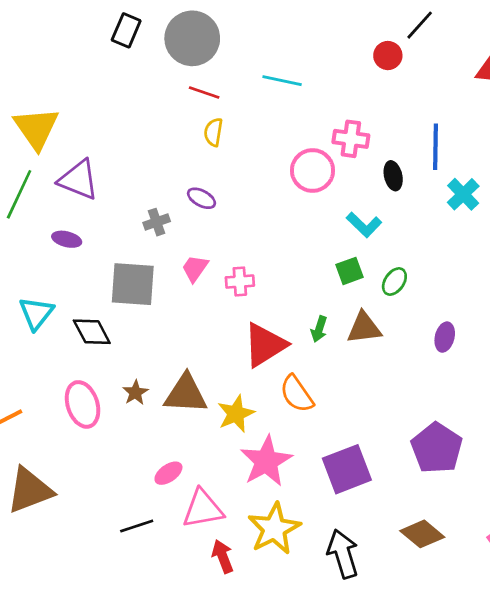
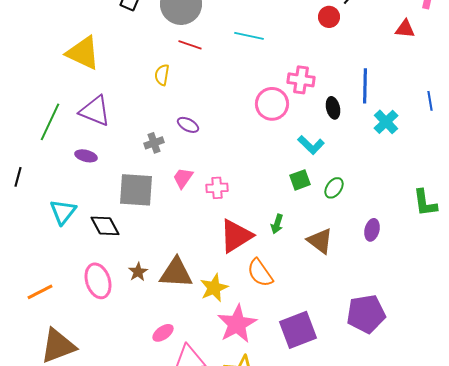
yellow triangle: (36, 128) -> (83, 53), moved, turned -30
yellow semicircle: (213, 132) -> (162, 75), moved
brown triangle: (364, 328) -> (320, 241), moved, turned 44
purple pentagon: (437, 448) -> (366, 314), turned 30

